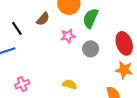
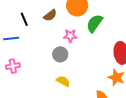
gray circle: (91, 49) -> (60, 54), moved
pink cross: (22, 84) -> (13, 66), moved

